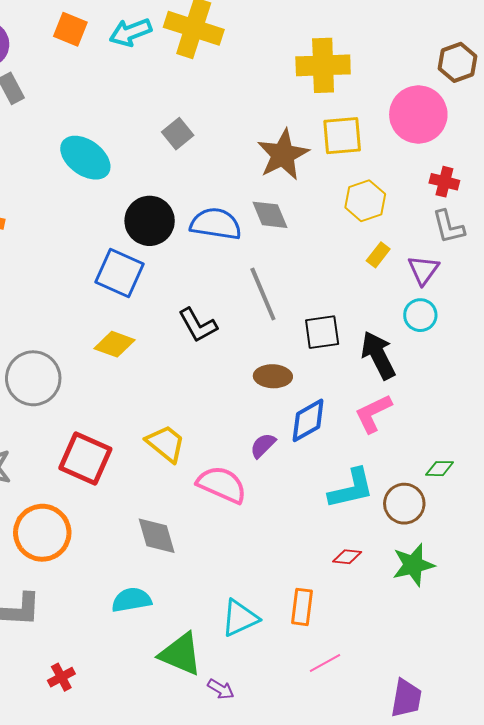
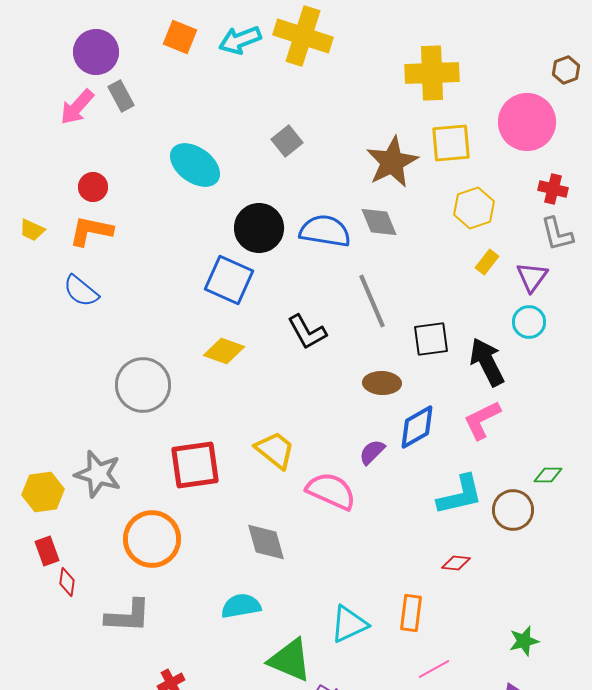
brown hexagon: (457, 62) -> (566, 70), size x0.7
red square: (85, 459) -> (195, 465), turned -32
green star: (413, 565) -> (524, 641), moved, size x0.7

